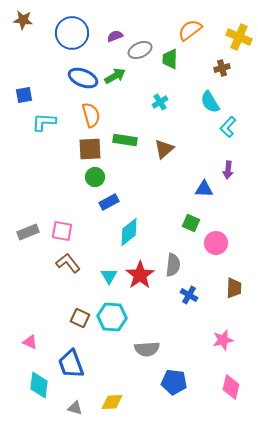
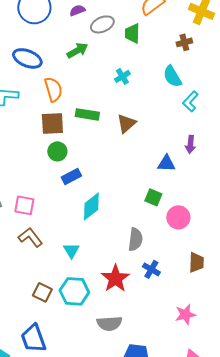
blue ellipse: (83, 78) -> (27, 58), moved
red star: (140, 275) -> (115, 278), moved

